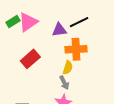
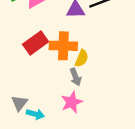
orange cross: (76, 49) -> (63, 46), moved

